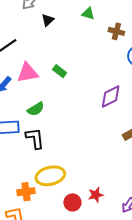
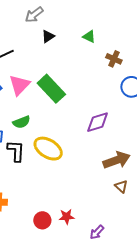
green rectangle: (60, 71) -> (51, 89), size x2.0
pink triangle: (28, 73) -> (19, 85), turned -45
yellow ellipse: (50, 176) -> (48, 149), moved, turned 36

